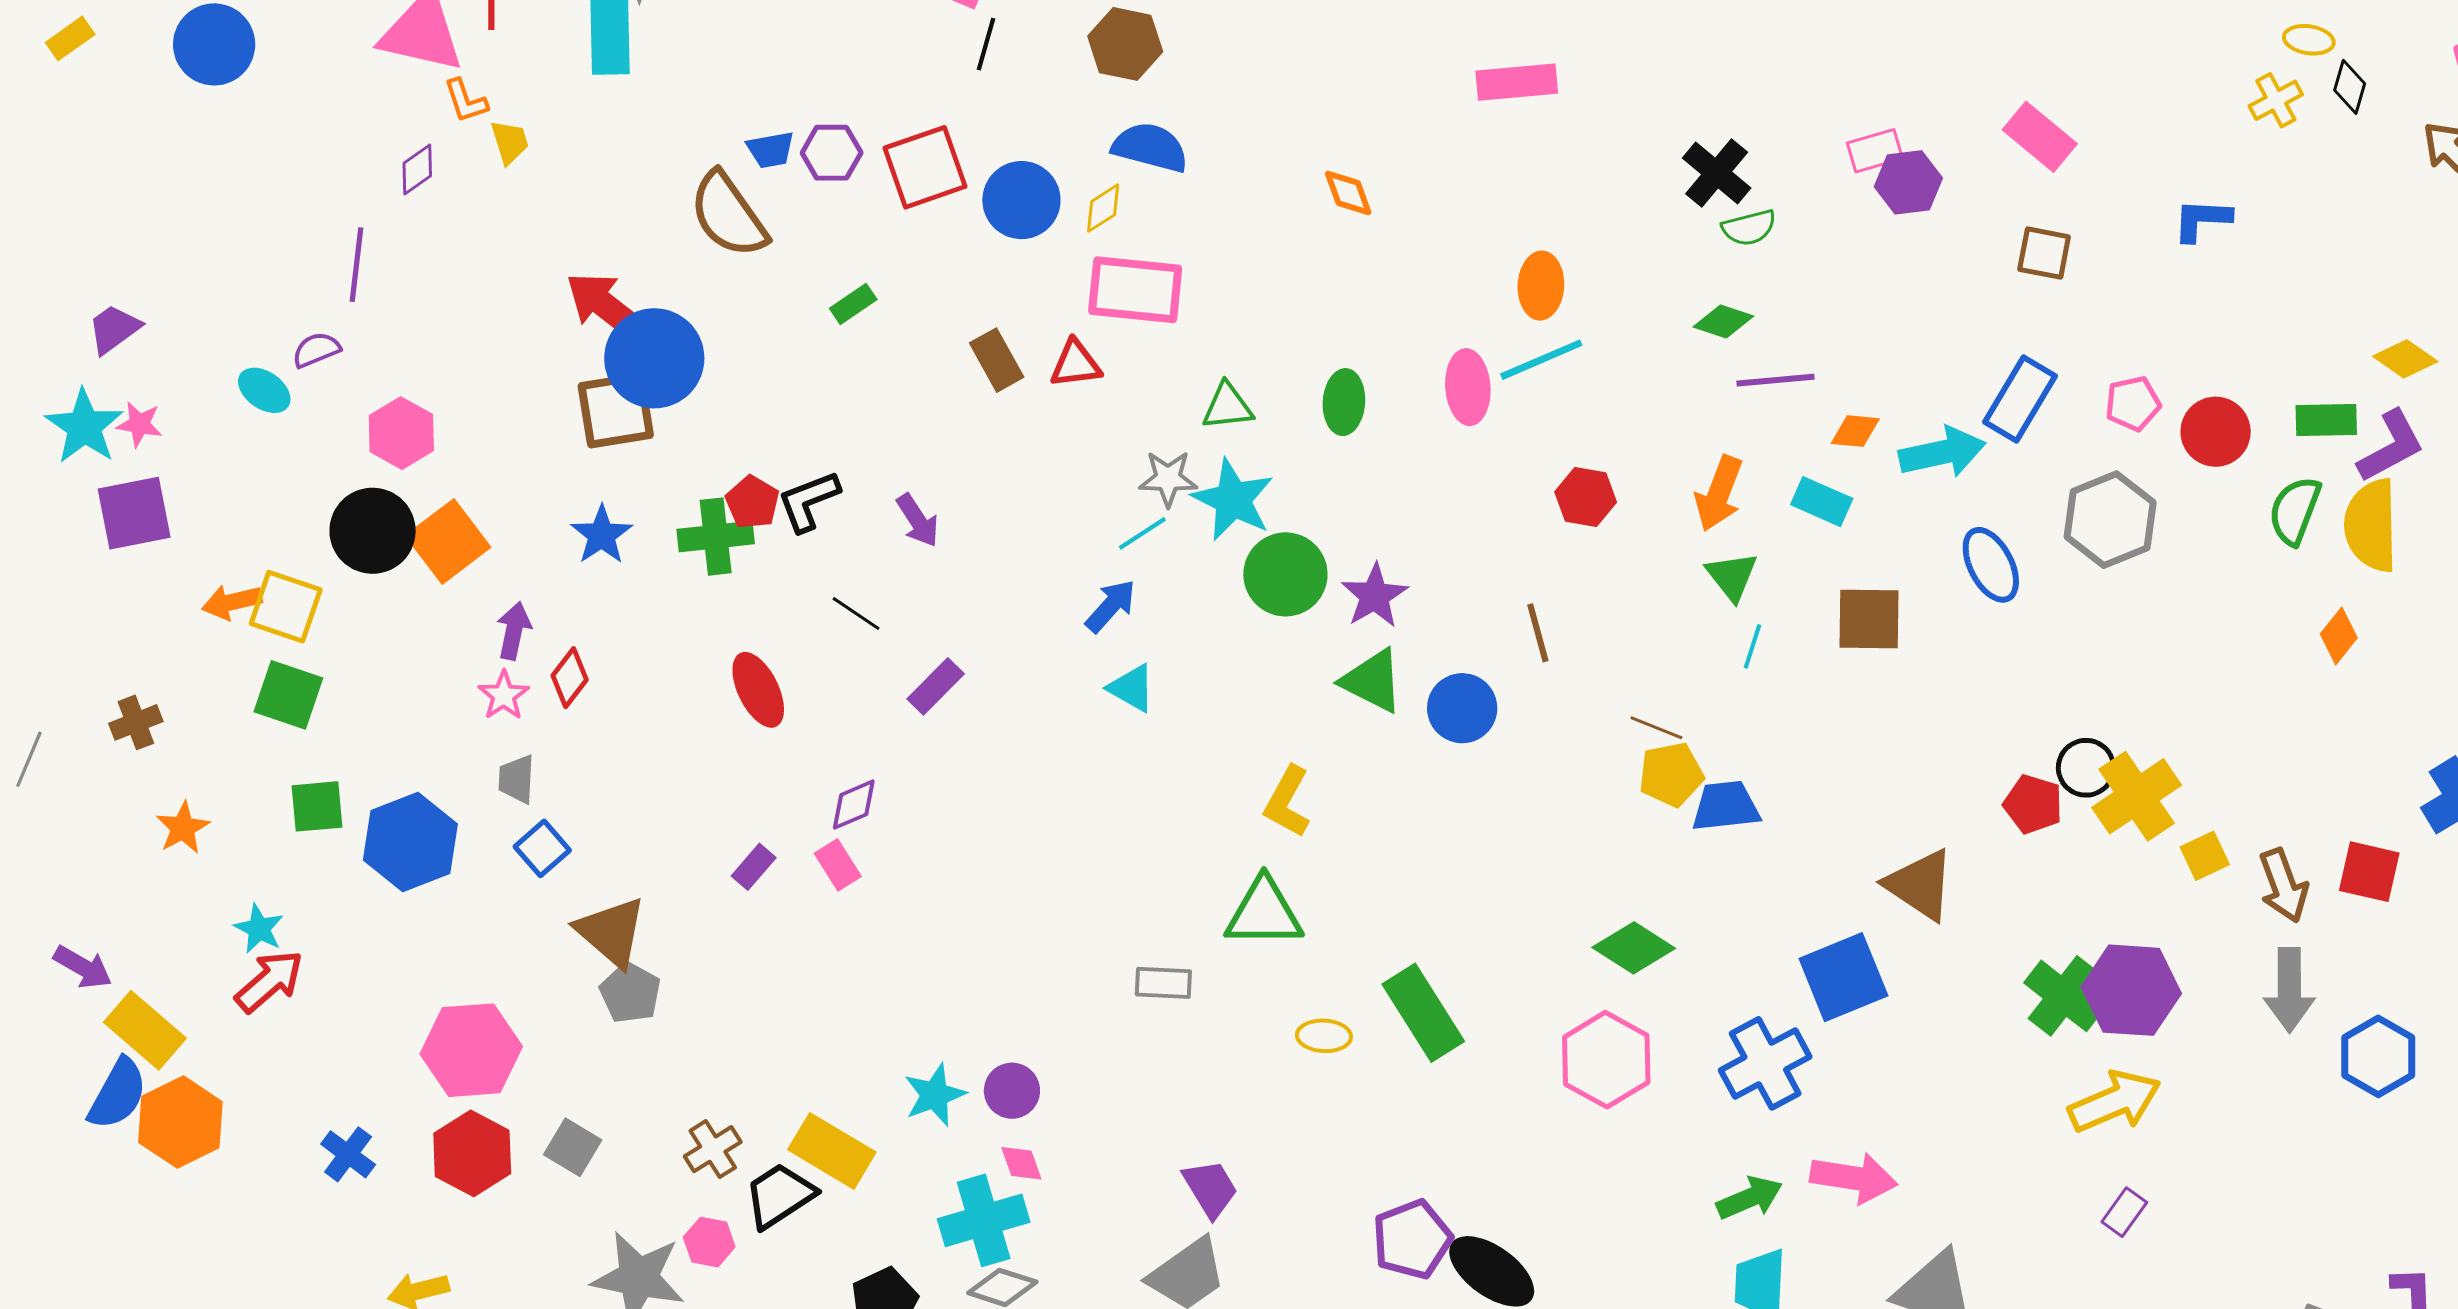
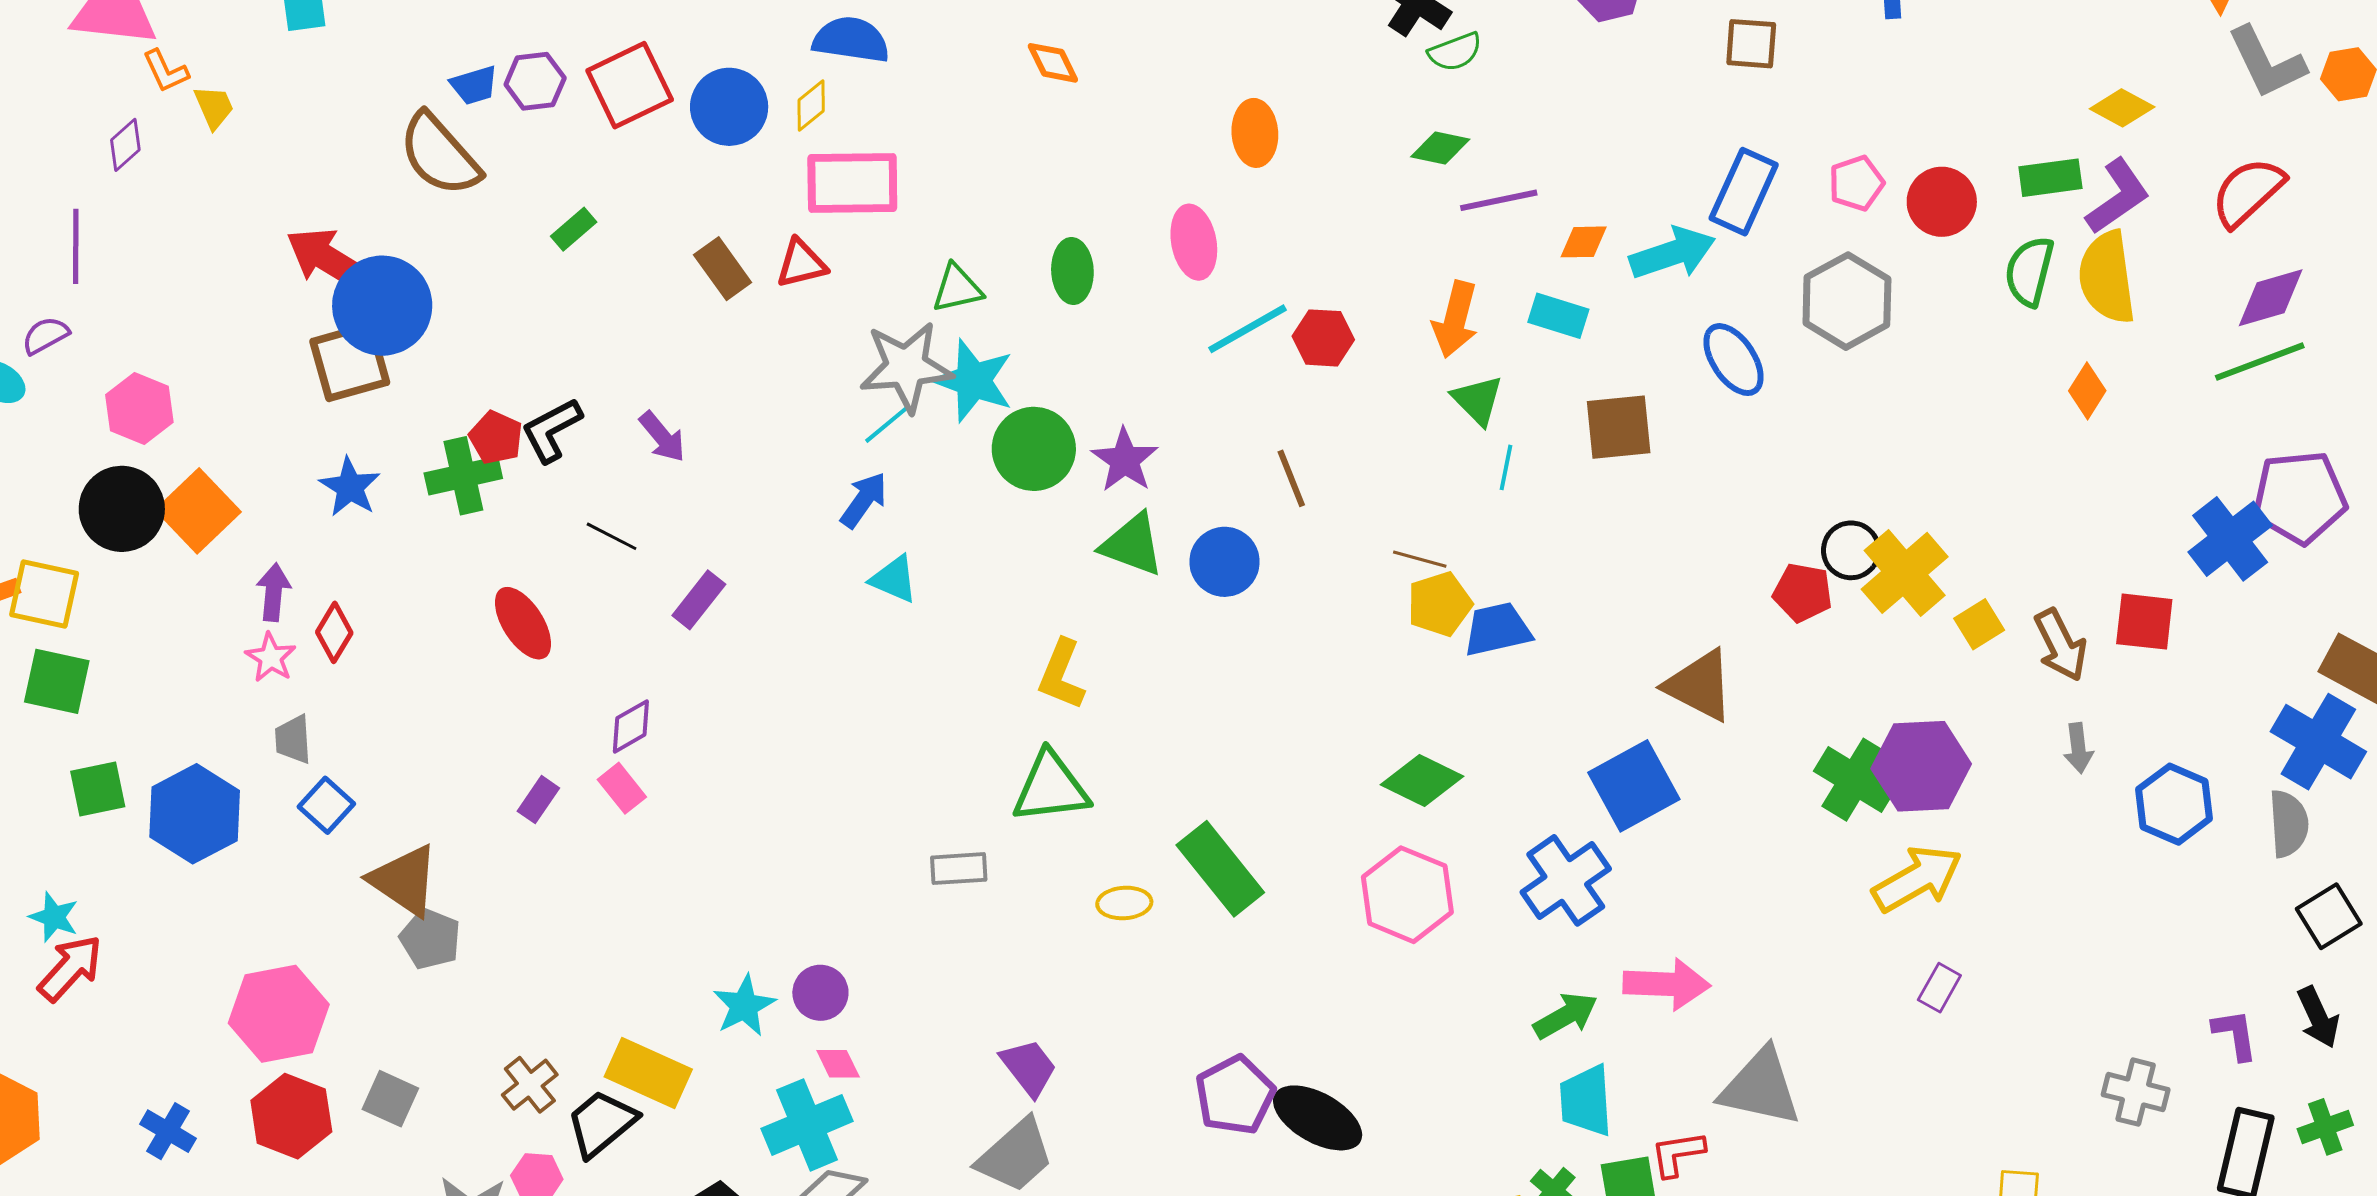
cyan line: (1541, 360) -> (1248, 329), moved
gray star: (1168, 479) -> (906, 367), size x1.6
gray arrow: (2289, 990) -> (2078, 748), size x0.6

